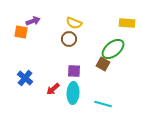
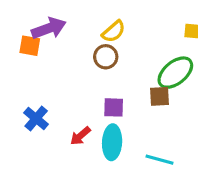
purple arrow: (33, 21) -> (49, 28), size x1.5
yellow semicircle: (74, 23) -> (114, 31), turned -63
brown square: (103, 64) -> (160, 96), turned -32

